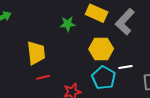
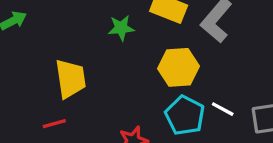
white line: (125, 67) -> (223, 109), moved, turned 40
red line: (43, 77) -> (54, 124), moved

